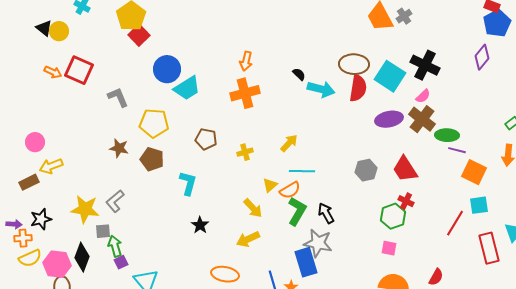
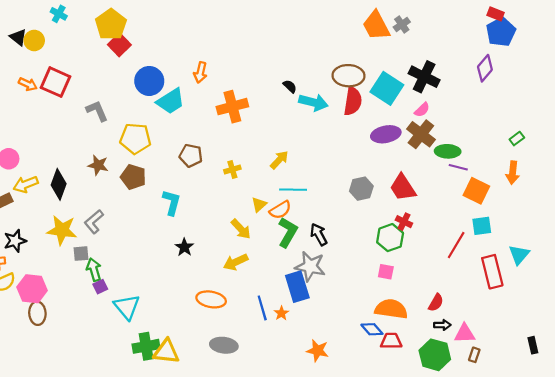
orange arrow: (246, 61) -> (200, 72), moved
black diamond: (82, 257) -> (59, 184), moved

